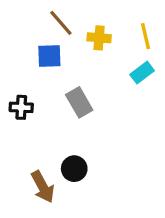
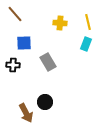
brown line: (61, 23) -> (15, 14), moved
blue square: (49, 56) -> (24, 43), moved
cyan rectangle: (142, 73) -> (86, 44), turned -32

